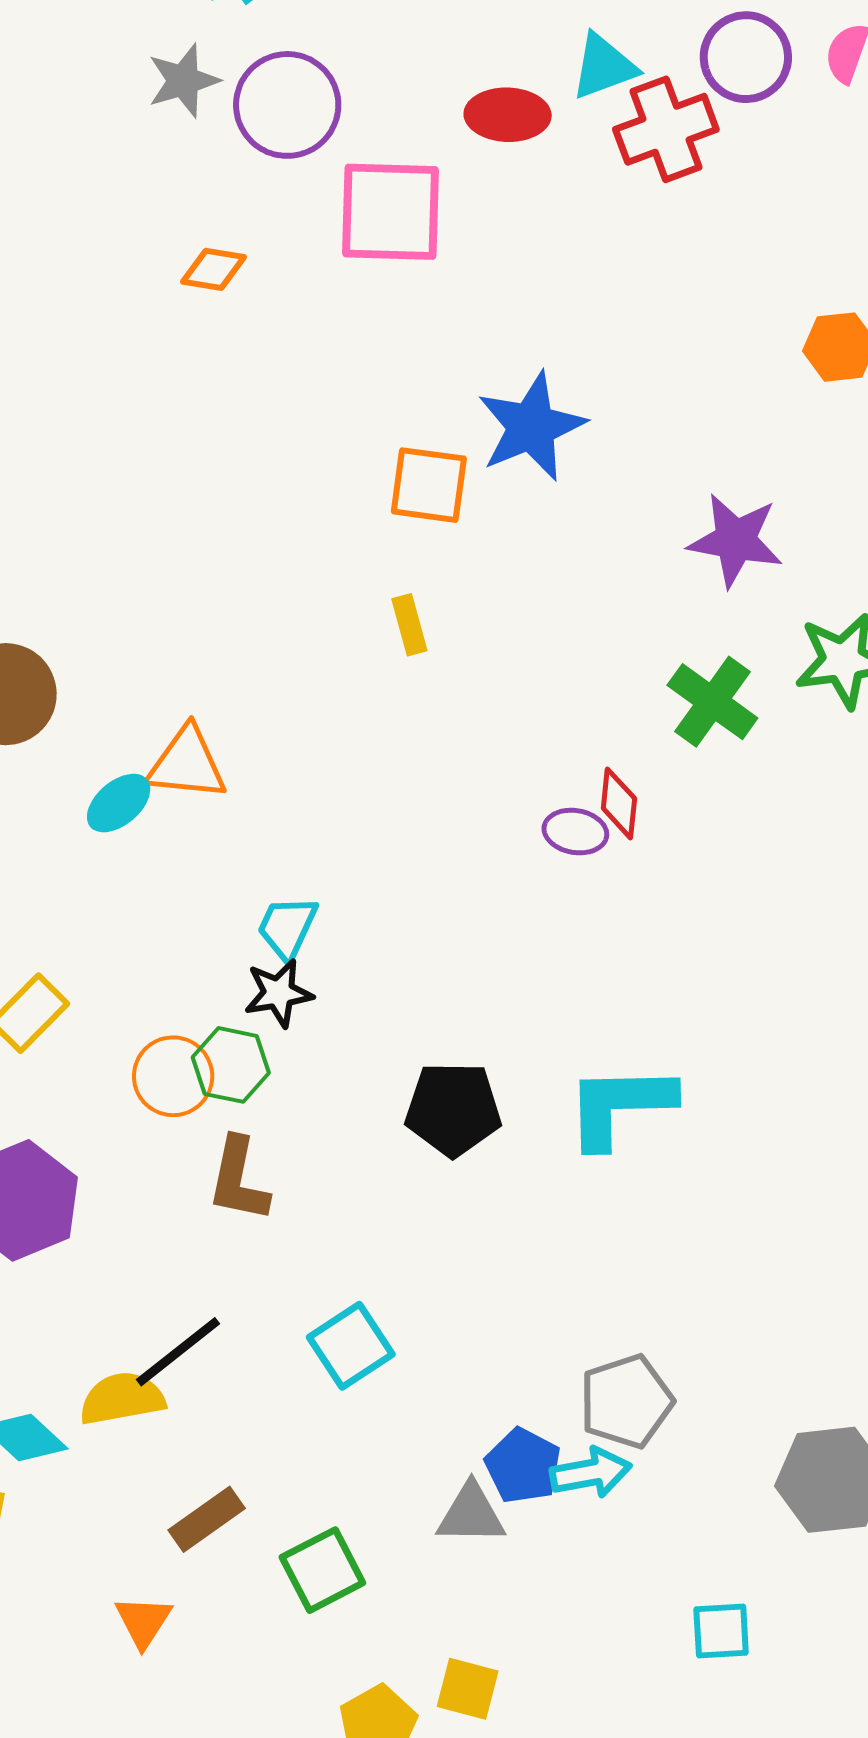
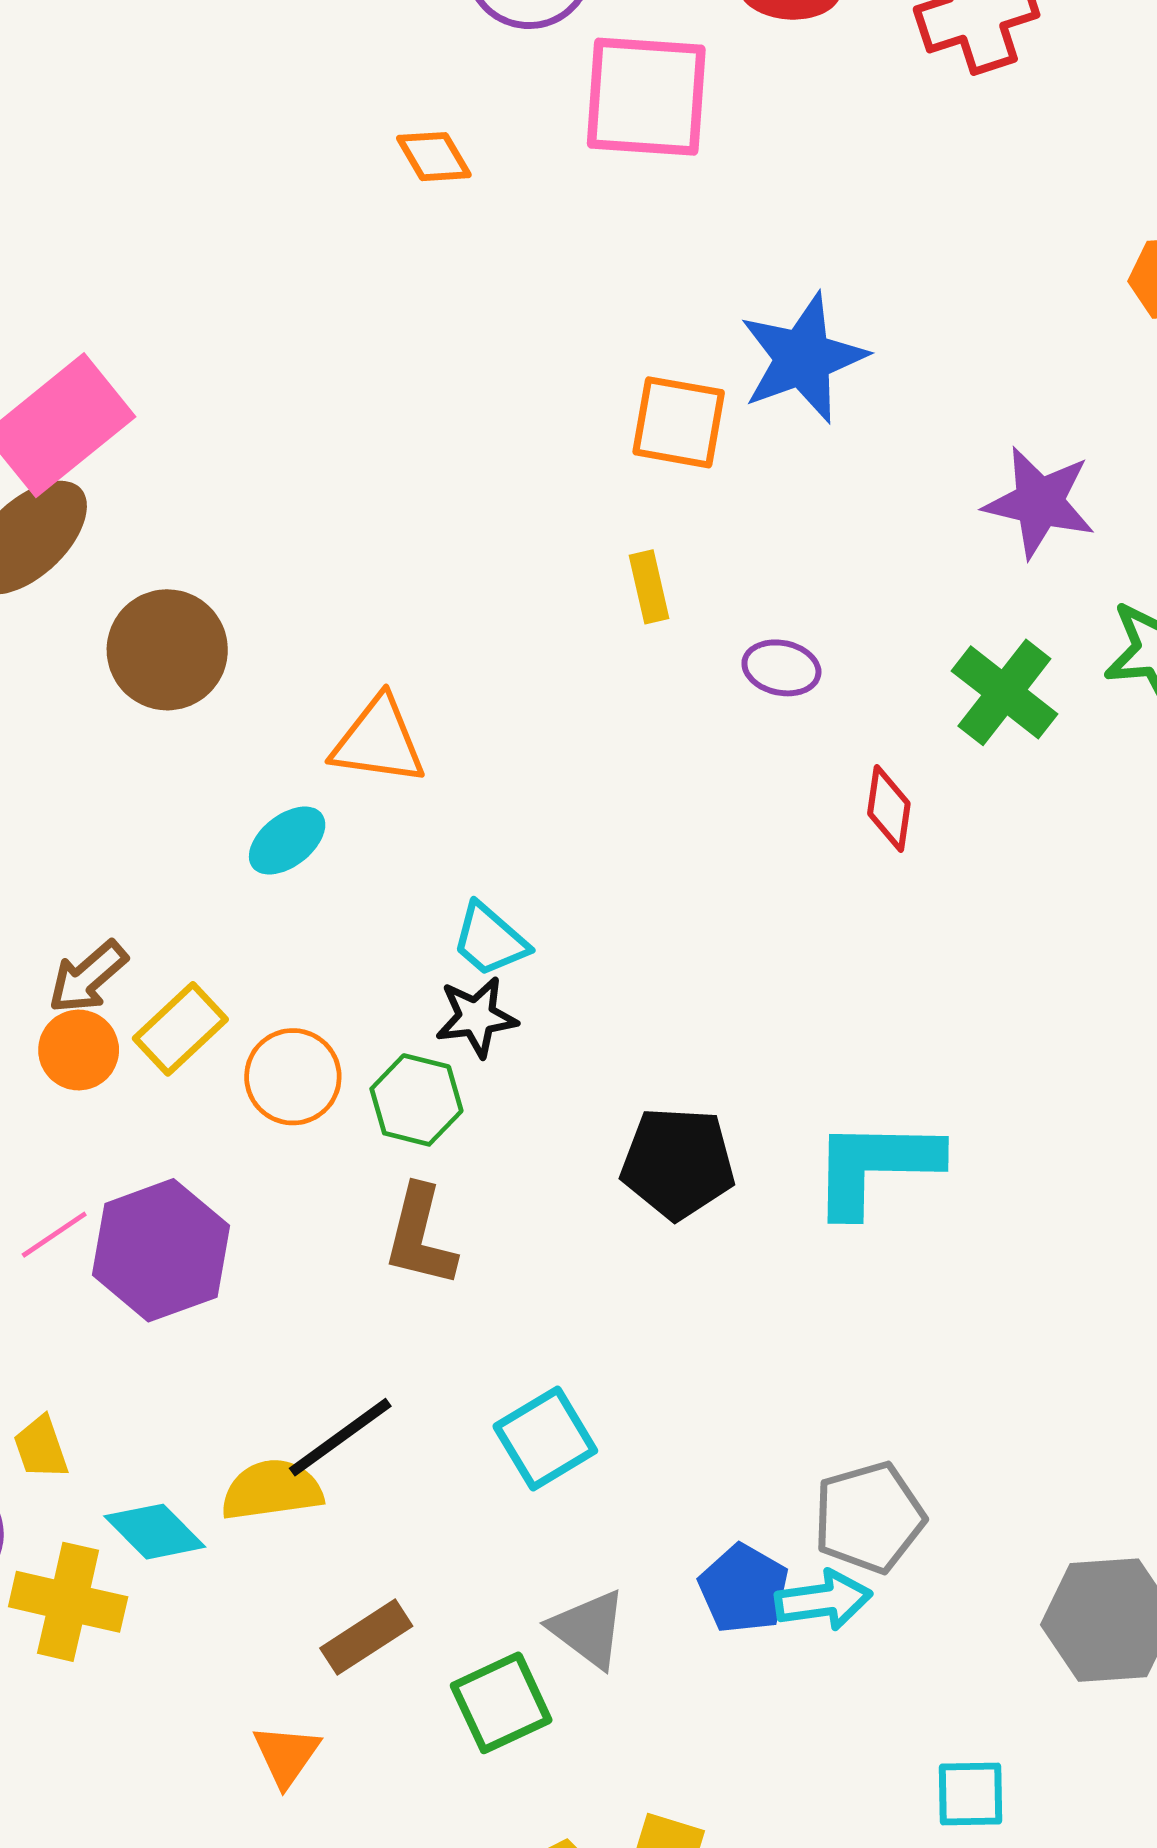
orange diamond: (213, 269) -> (434, 157), turned 48
cyan ellipse: (119, 803) -> (287, 841), moved
purple ellipse: (575, 832) -> (781, 668), moved
cyan trapezoid: (287, 928) -> (490, 940), turned -76
orange circle: (173, 1076) -> (293, 1077), moved
gray triangle: (471, 1514) -> (588, 1629), moved, turned 34

